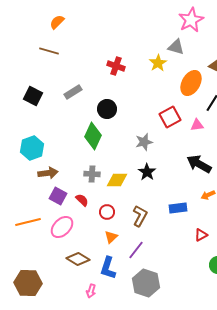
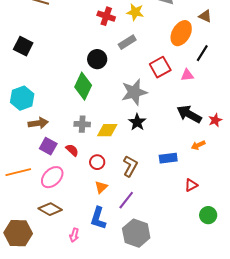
yellow star: (158, 63) -> (135, 12), moved, turned -30
gray rectangle: (73, 92) -> (127, 42), moved
gray star: (144, 142) -> (134, 92), size x1.5
brown diamond: (78, 259) -> (50, 209), moved
pink arrow: (91, 291) -> (74, 235), moved

